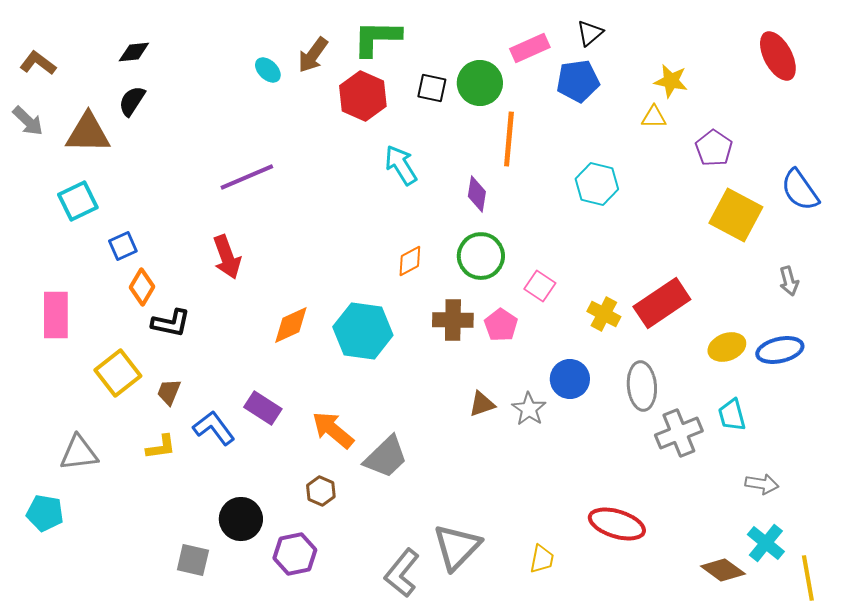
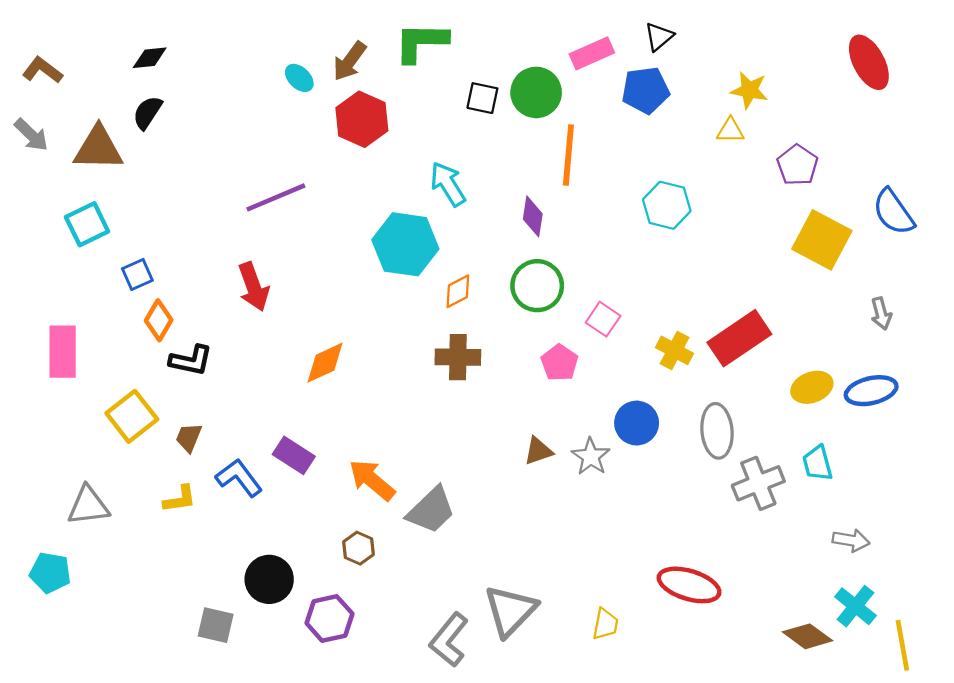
red hexagon: (363, 96) -> (362, 119), moved
brown cross: (453, 320) -> (458, 357), moved
cyan hexagon: (363, 331) -> (405, 244), moved

